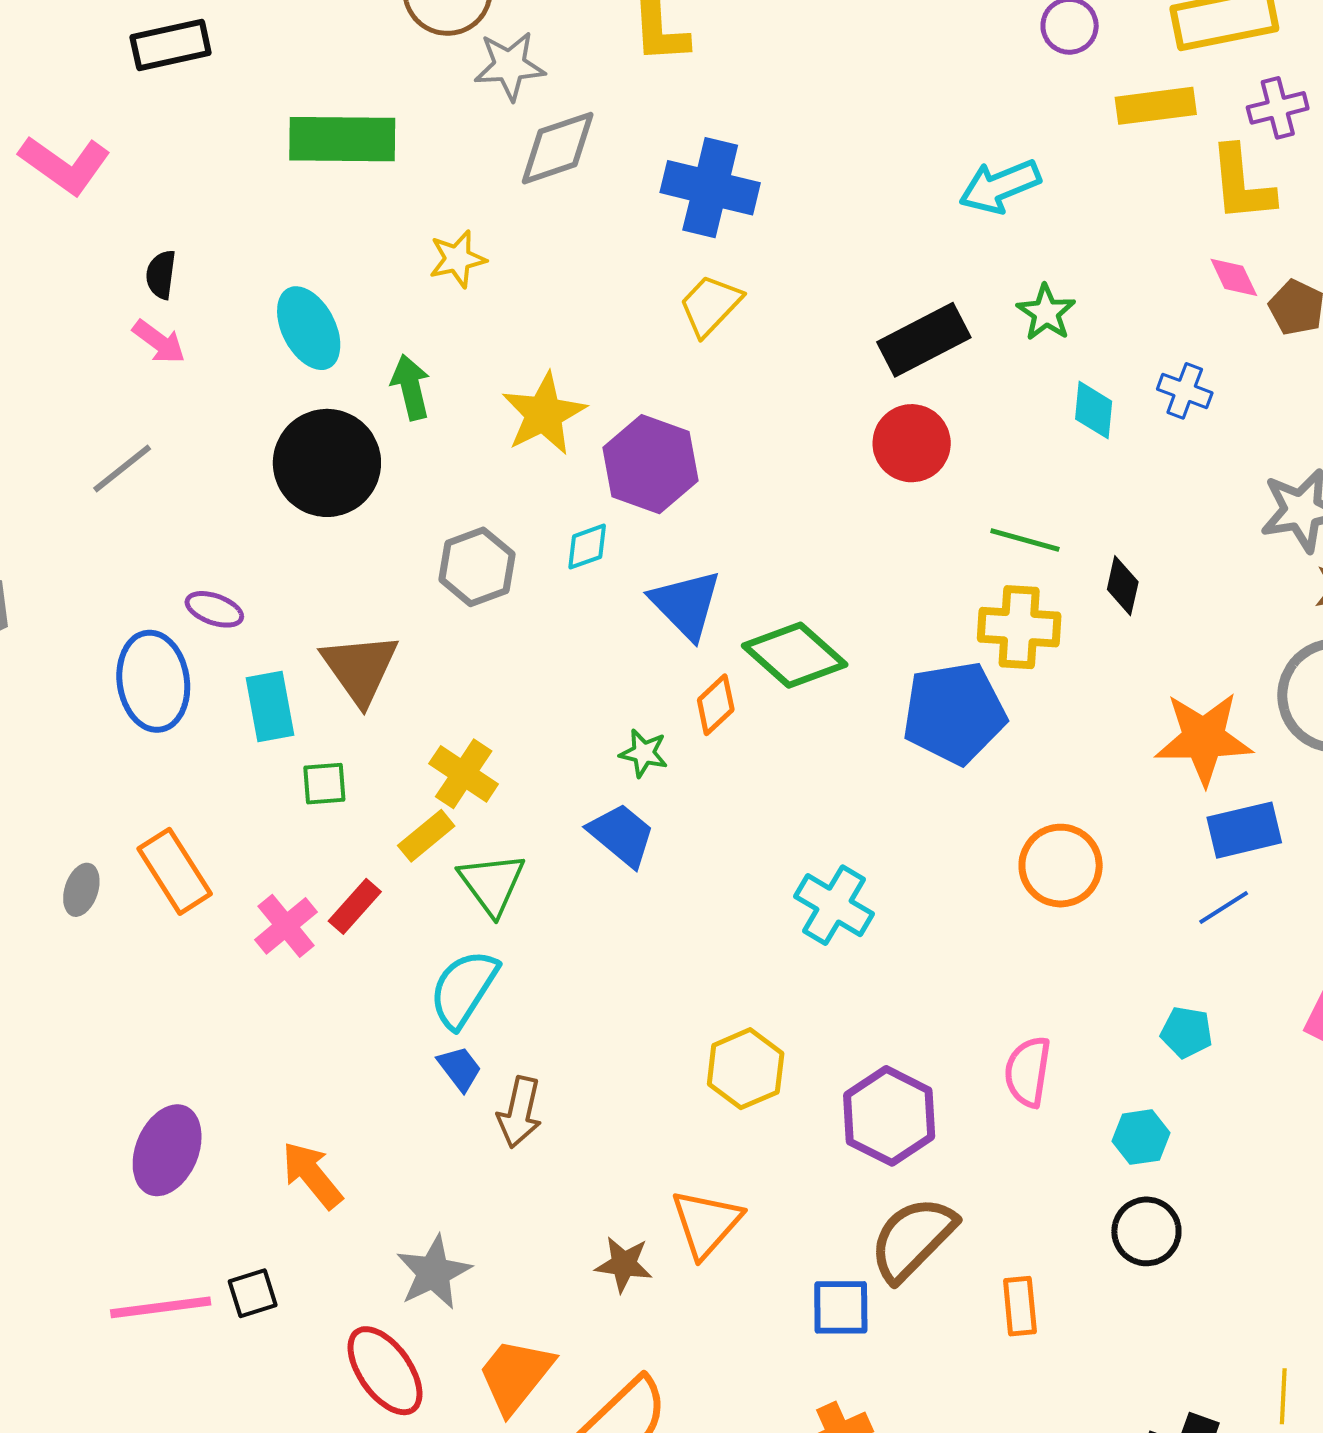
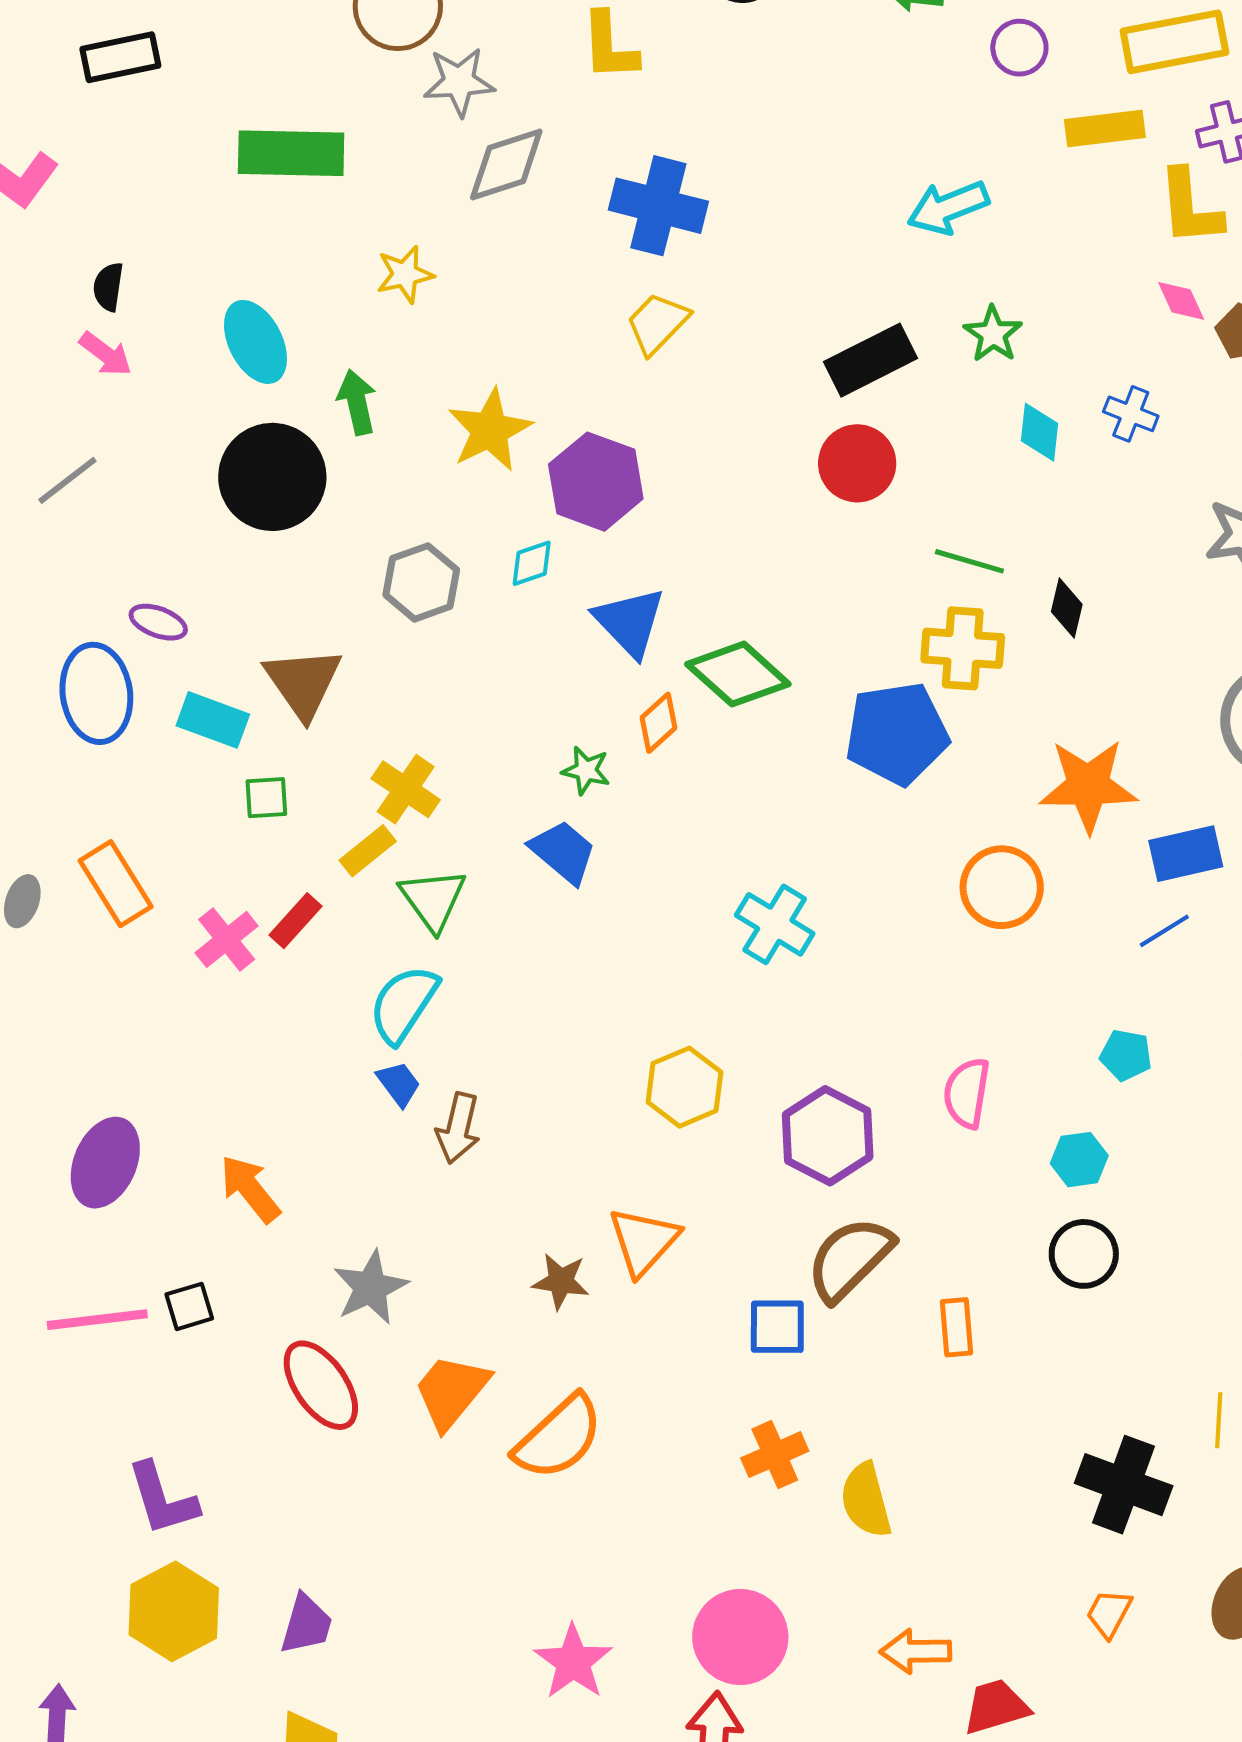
cyan rectangle: (270, 707) -> (213, 720), turned -60
orange star: (1204, 738) -> (1088, 786), moved

